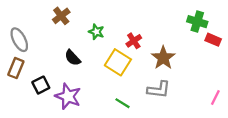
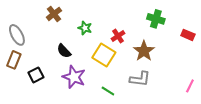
green cross: (197, 22) -> (156, 19), moved
purple star: (68, 96) -> (74, 77), moved

